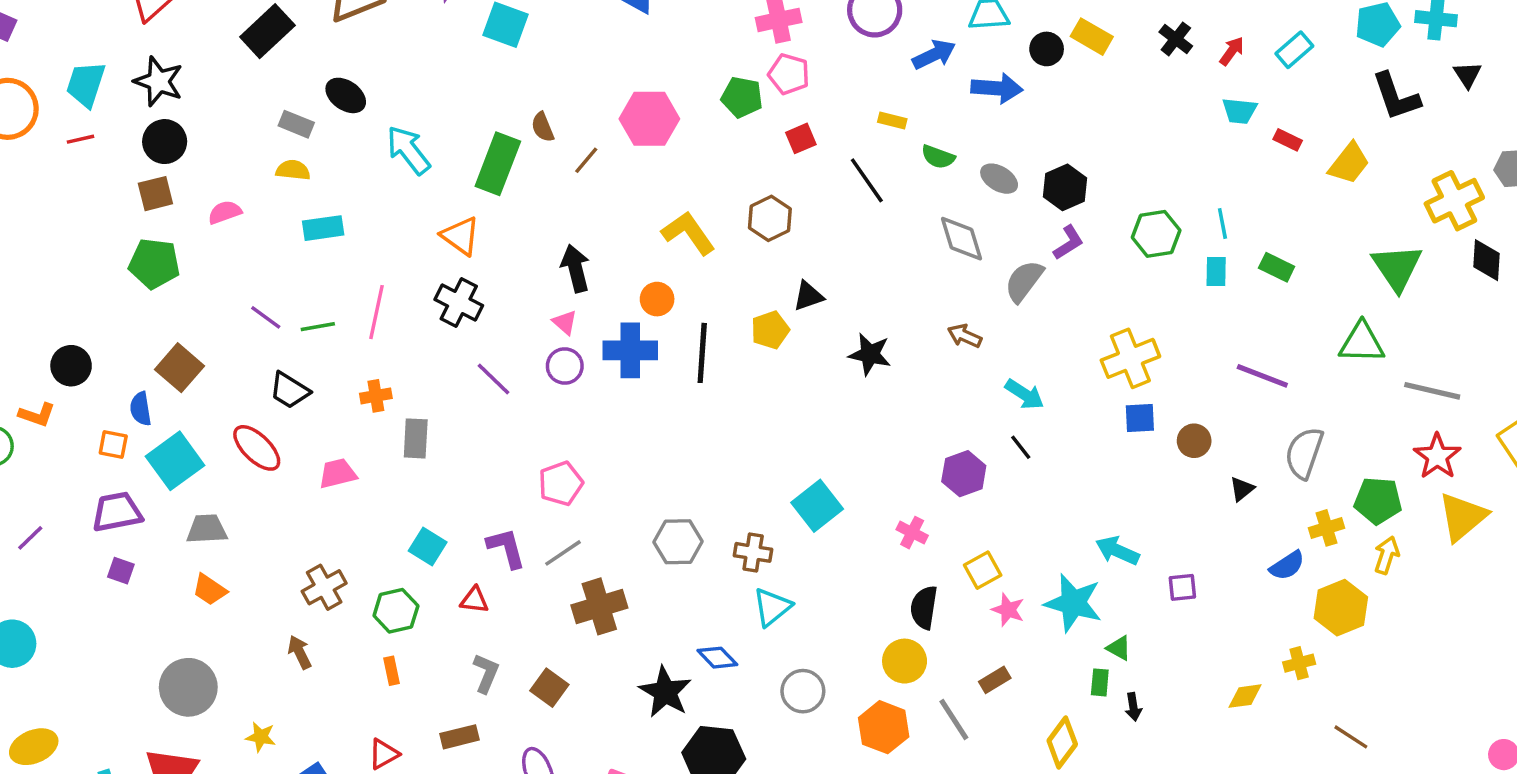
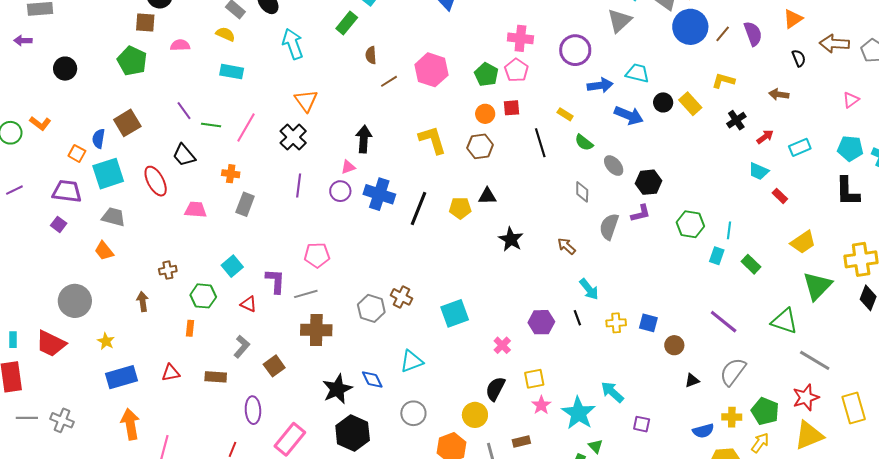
yellow trapezoid: (1349, 163) -> (803, 242), moved
green rectangle: (498, 164) -> (347, 23), moved, size x0.7
gray diamond: (961, 239) -> (582, 192), size x0.7
gray semicircle: (1024, 281) -> (609, 227), turned -36
orange circle: (657, 299) -> (485, 114), moved
pink triangle: (565, 322) -> (348, 167), turned 42
yellow cross: (1130, 358) -> (616, 323), moved, size x0.6
black circle: (71, 366) -> (65, 69), moved
purple line: (494, 379) -> (299, 185), turned 35
brown cross: (753, 552) -> (401, 297), moved
brown cross: (324, 587) -> (168, 270), size x0.7

